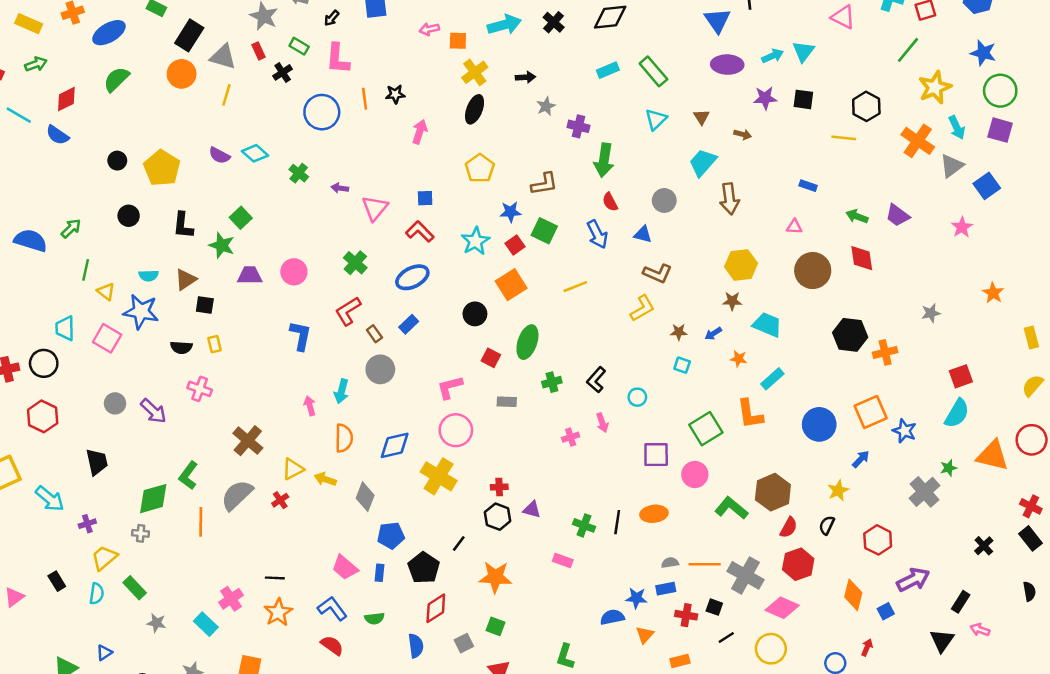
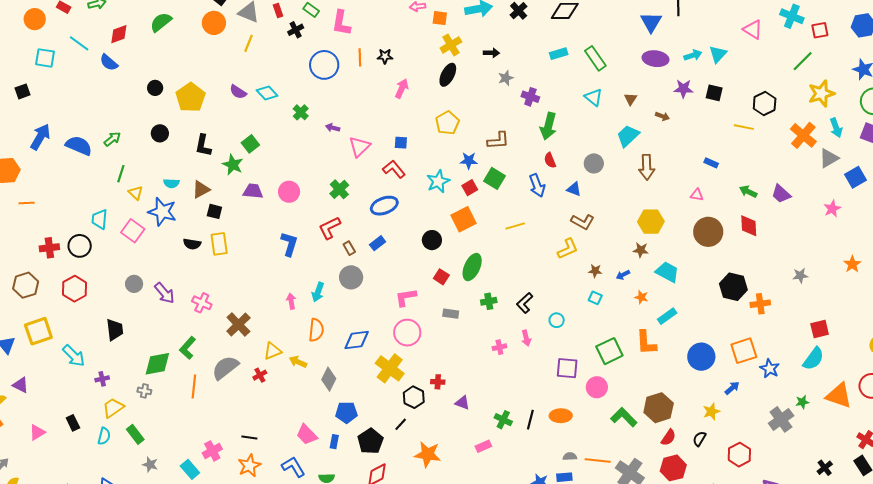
cyan triangle: (656, 119) -> (594, 97), turned -42
yellow rectangle: (214, 344) -> (219, 244), size x1.6
pink cross: (200, 389) -> (202, 303), moved
black hexagon: (498, 517) -> (414, 397), moved
pink rectangle: (563, 561) -> (483, 446), turned -49

